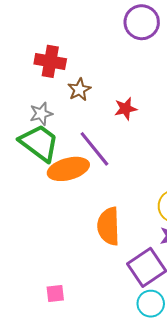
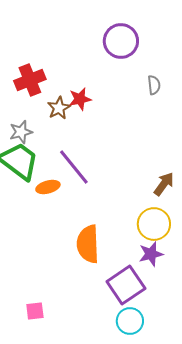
red cross: (50, 61) -> (30, 80), turned -32
red star: (126, 109) -> (80, 99), moved
orange ellipse: (68, 169) -> (48, 187), size x0.6

